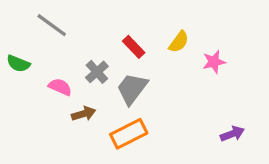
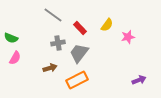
gray line: (52, 25) -> (53, 15), moved
gray cross: (97, 72) -> (58, 43), turned 32
pink semicircle: (60, 87) -> (15, 58), moved, turned 96

